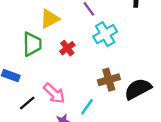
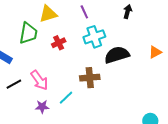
black semicircle: (138, 89) -> (117, 55), moved

